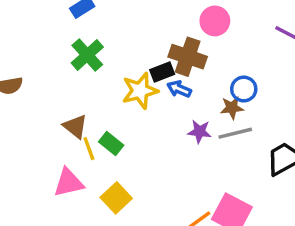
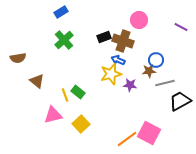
black rectangle: (162, 72) -> (104, 37), moved
yellow star: (140, 91) -> (111, 74), moved
brown triangle: (75, 126) -> (37, 81), moved
gray line: (235, 133) -> (165, 83), moved

